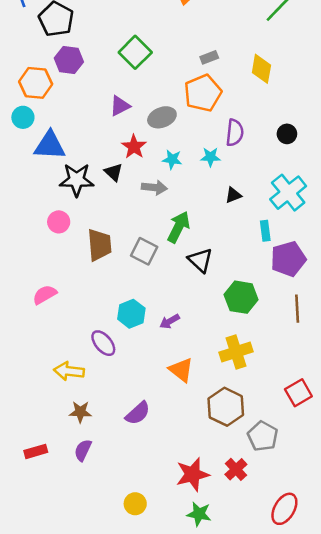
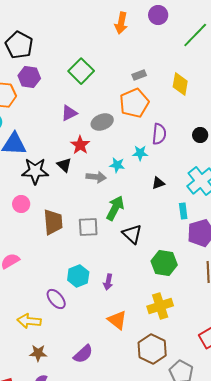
cyan star: (172, 159) -> (117, 165), moved
gray square: (144, 251) -> (88, 227), turned -30
purple arrow: (170, 321) -> (108, 282), turned -49

